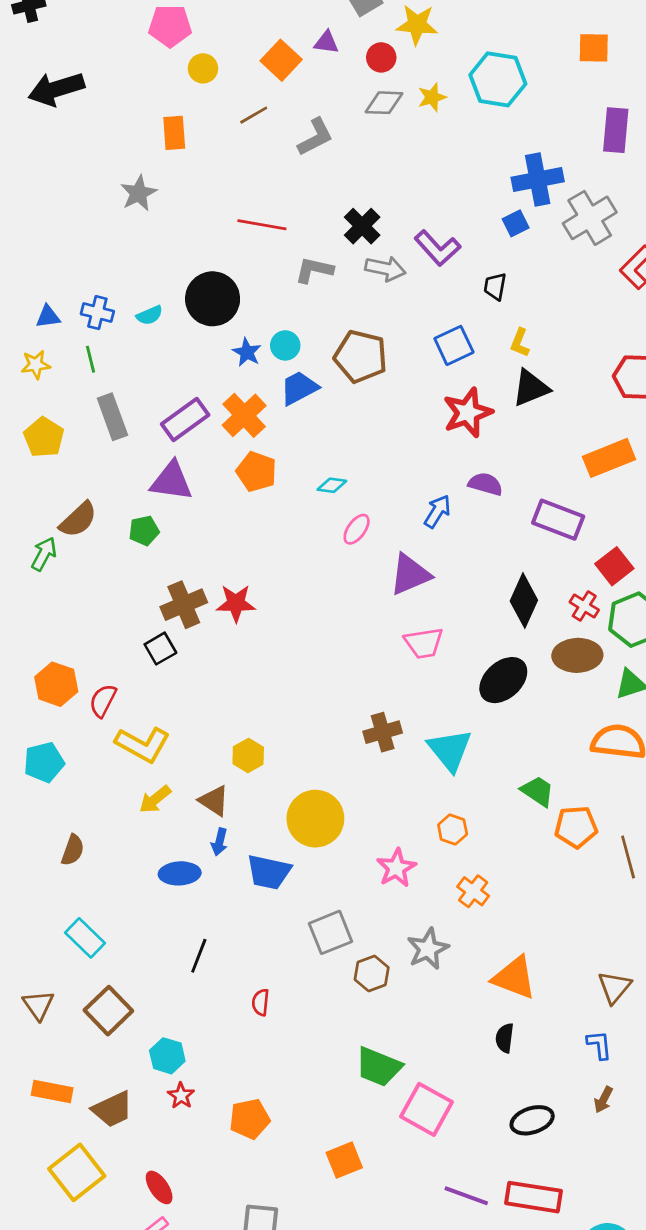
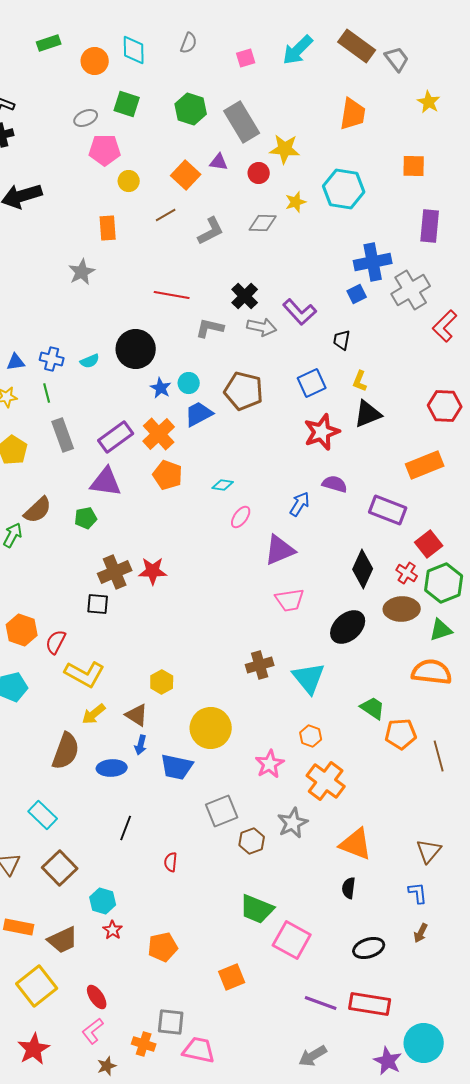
gray diamond: (384, 103) -> (263, 223), moved
black square: (160, 649) -> (98, 604), turned 35
brown semicircle: (73, 850) -> (66, 751), moved, size x1.6
orange cross: (473, 891) -> (326, 781), size x1.6

